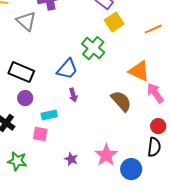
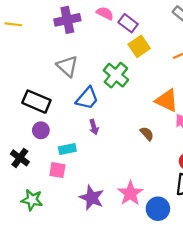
gray triangle: (26, 21) -> (67, 66), moved
brown semicircle: (121, 101) -> (147, 134), size x0.6
purple star: (71, 159) -> (92, 198), size x1.6

